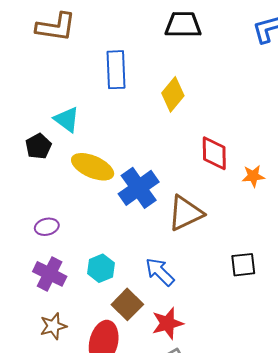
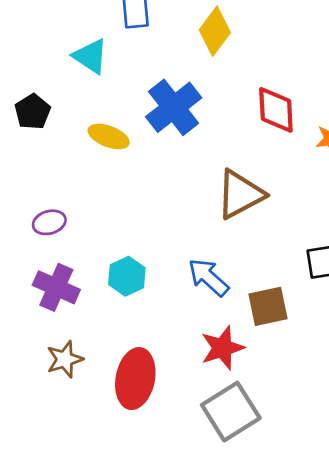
cyan triangle: (67, 120) -> (90, 56), moved
yellow ellipse: (93, 167) -> (109, 136), size x0.7
blue cross: (139, 188) -> (174, 107), moved
brown square: (127, 304) -> (268, 306), moved, turned 36

